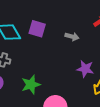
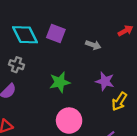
green star: (31, 85) -> (60, 82), moved

